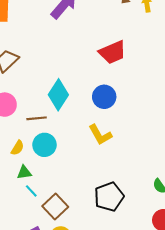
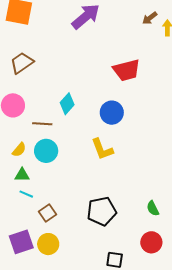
cyan diamond: (58, 95) -> (67, 104), size x0.7
cyan line: (31, 191) -> (26, 194), turned -32
brown square: (55, 207) -> (48, 213), size x0.7

